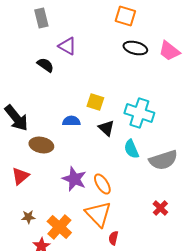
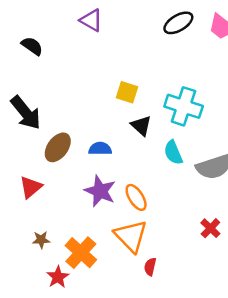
black ellipse: (135, 48) -> (178, 23), turned -45
black semicircle: (45, 65) -> (32, 46), moved
blue semicircle: (71, 121) -> (100, 149), moved
brown ellipse: (41, 145) -> (58, 147), turned -65

